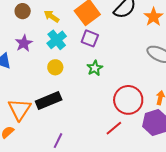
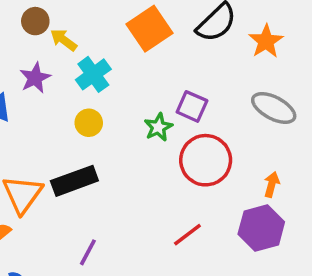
yellow arrow: (52, 16) -> (64, 40), moved
purple square: (90, 38) -> (192, 106), moved
red circle: (128, 100) -> (206, 160), moved

